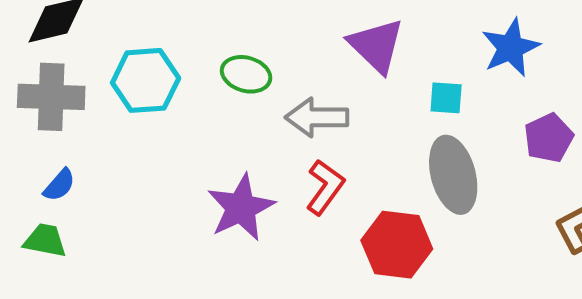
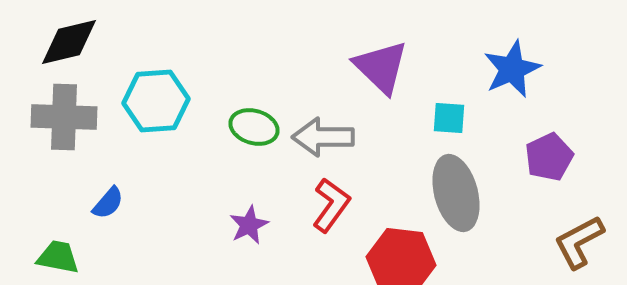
green ellipse: (246, 74) -> (254, 127), moved
blue semicircle: (59, 185) -> (108, 203), moved
purple star: (241, 208) -> (249, 225), size x0.6

